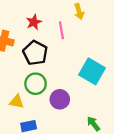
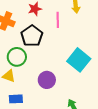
green circle: (36, 84) -> (17, 57), moved

